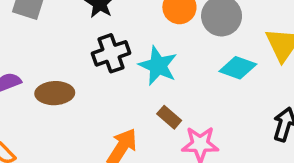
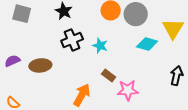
cyan star: (158, 66) -> (100, 46), size x0.7

